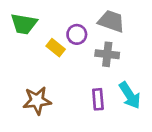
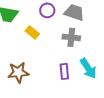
purple circle: (77, 34) -> (47, 10), moved

